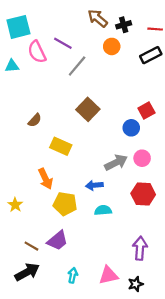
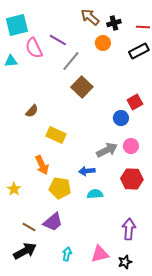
brown square: (88, 109) -> (82, 87), moved

